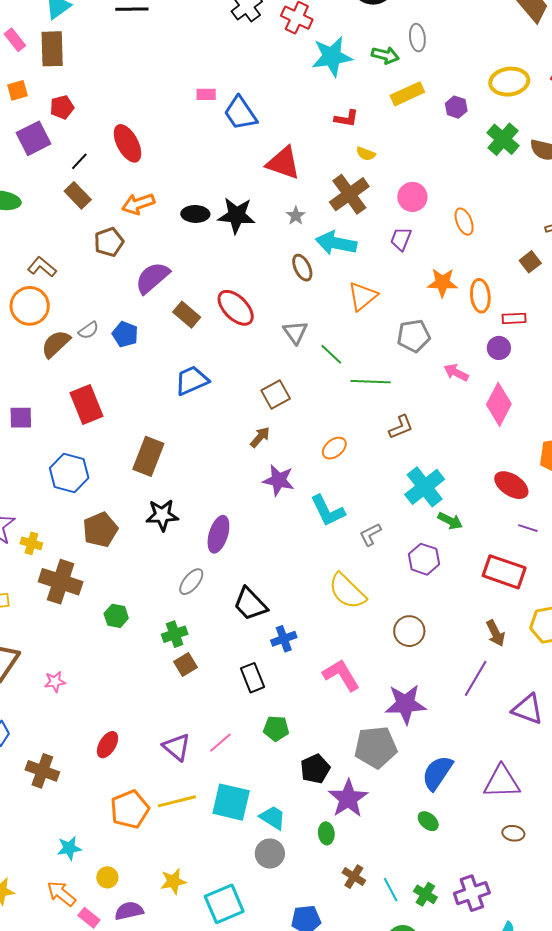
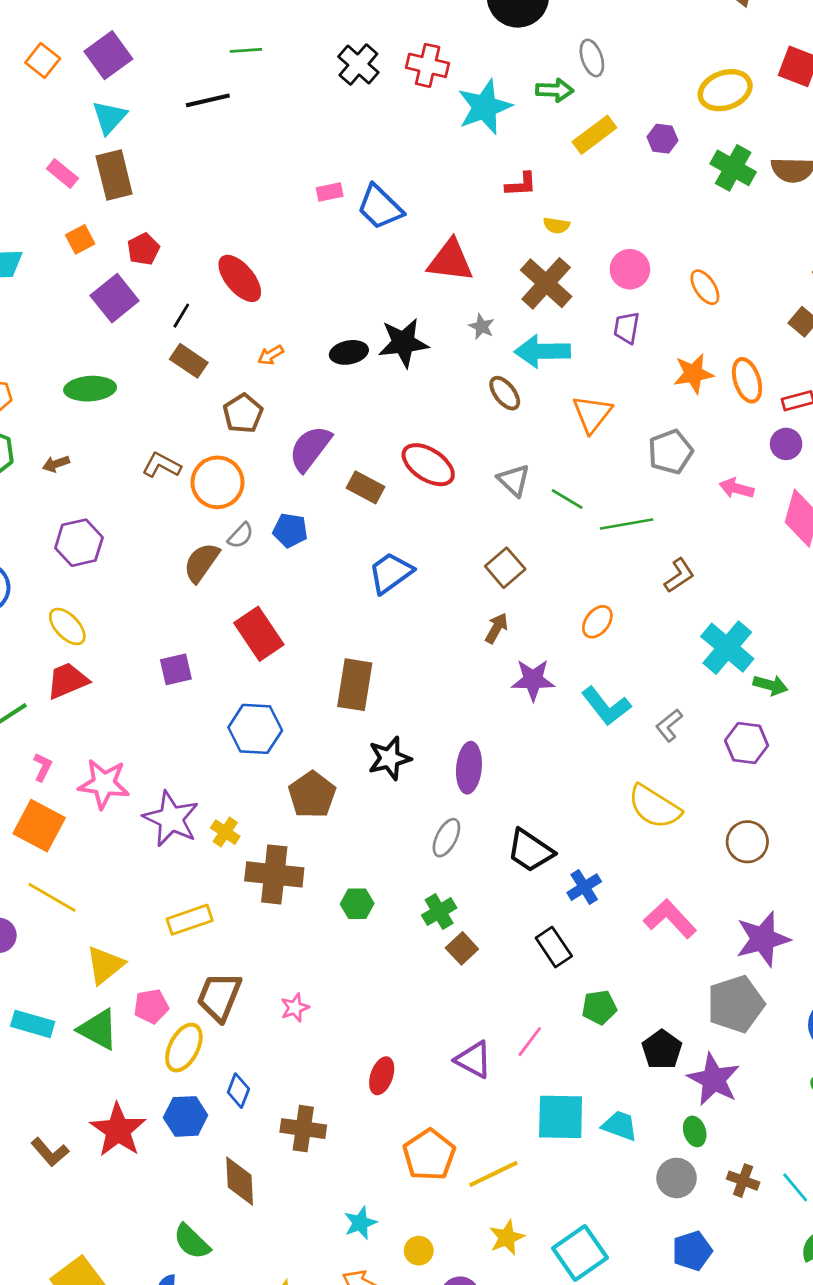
orange arrow: (138, 204) -> (271, 355), size x0.6
orange circle: (30, 306) -> (218, 482), moved
yellow cross: (31, 543) -> (225, 832), turned 30
yellow line: (177, 801) -> (493, 1174), moved
gray circle: (270, 854) -> (676, 1178), moved

